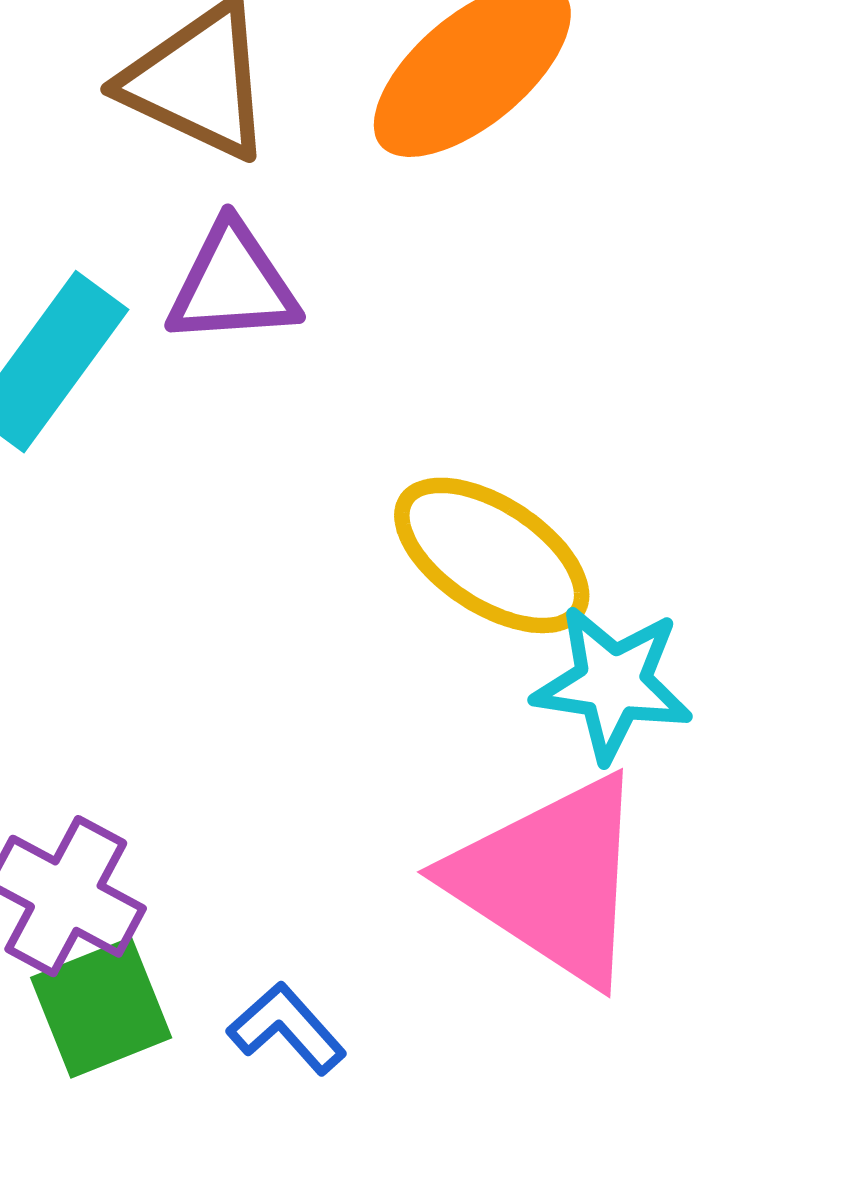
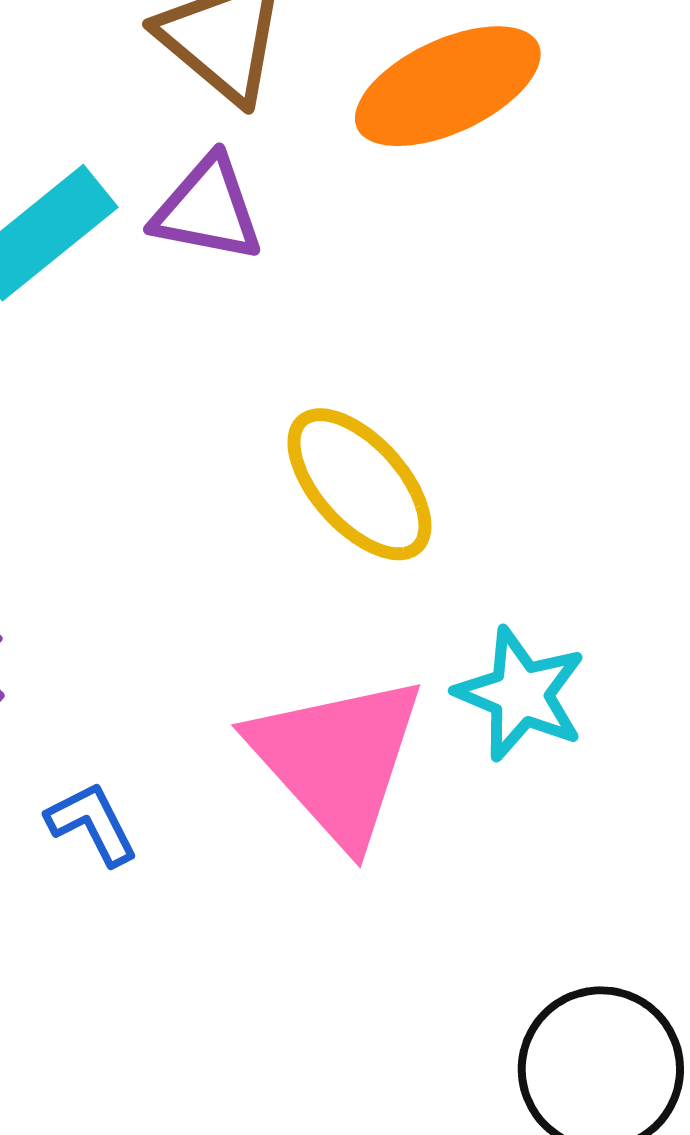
cyan star: (613, 683) -> (521, 694), moved

